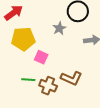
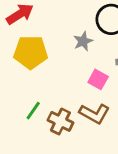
pink square: (41, 57) -> (98, 79), moved
green line: (28, 80) -> (33, 111), turned -64

